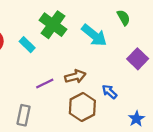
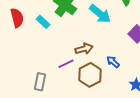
purple line: (45, 83) -> (66, 64), moved

